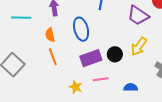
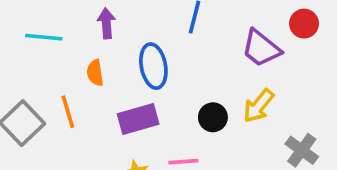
orange line: (53, 57) -> (68, 112), moved
purple rectangle: (91, 58) -> (138, 119), moved

